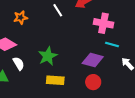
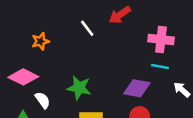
pink cross: (103, 23) -> (161, 39), moved
green star: (48, 56) -> (79, 88), turned -30

